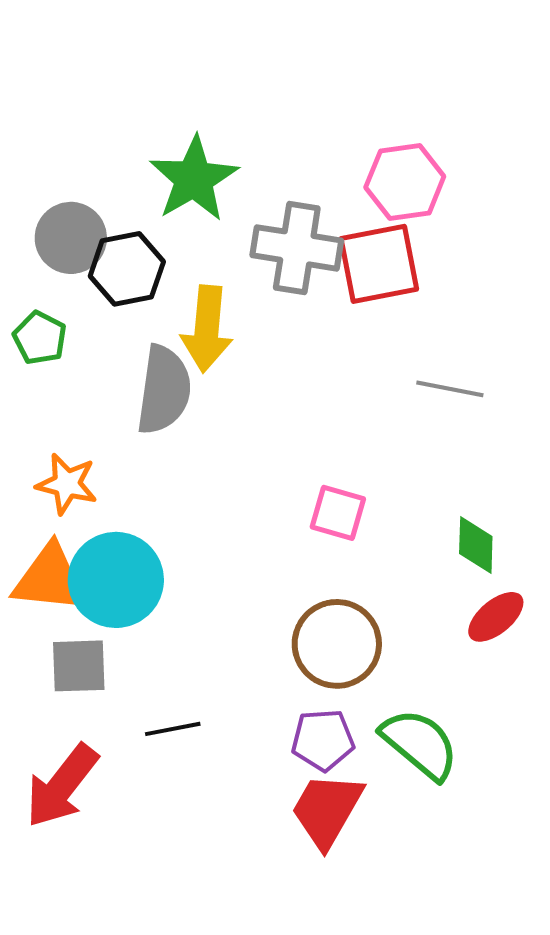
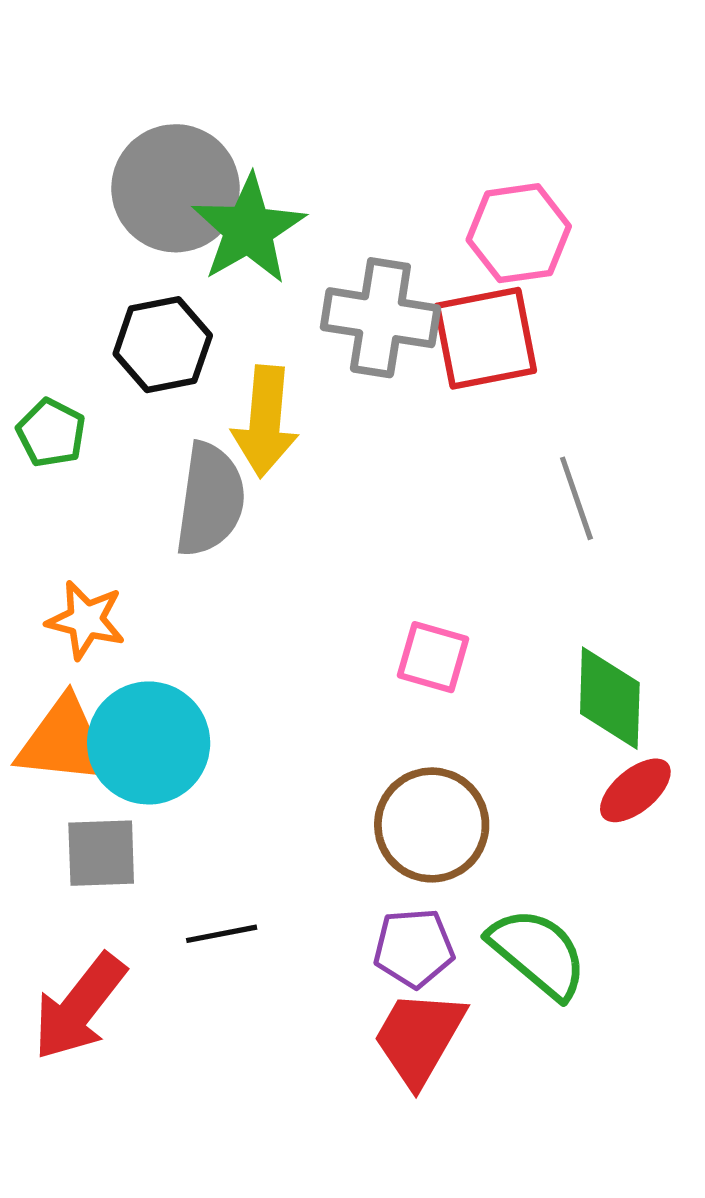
gray circle: (71, 238) -> (175, 188), moved, size x1.4
gray line: (450, 389) -> (576, 498), turned 60
green diamond: (476, 545) -> (610, 698), size x1.4

